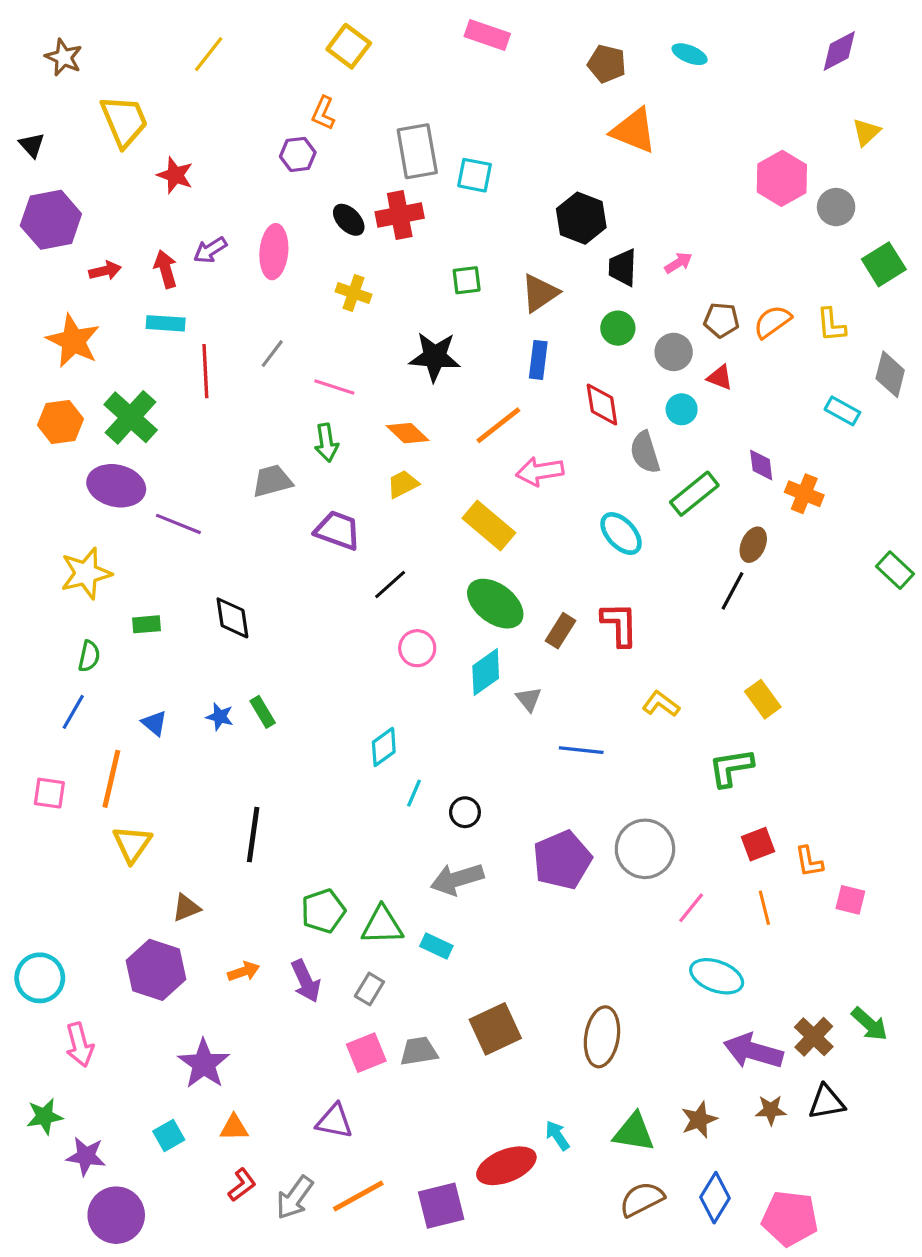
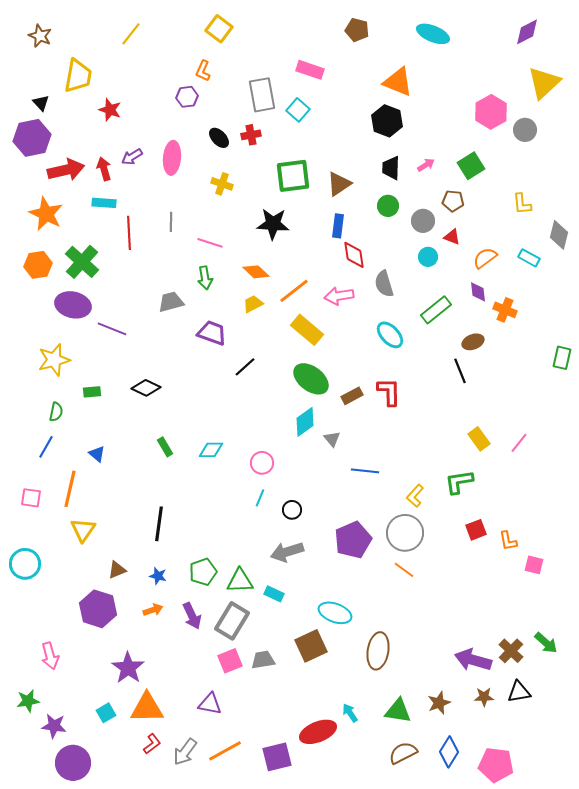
pink rectangle: (487, 35) -> (310, 70), moved
cyan ellipse: (690, 54) -> (433, 34), size x1.5
brown pentagon: (607, 64) -> (357, 30), moved
yellow trapezoid: (124, 121) -> (78, 76), turned 33
yellow triangle: (866, 132) -> (544, 83), size x1.8
black triangle: (32, 145) -> (41, 103), moved
cyan square: (475, 175) -> (298, 110), turned 30
red cross: (400, 215) -> (251, 135), size x0.7
black hexagon: (581, 218) -> (387, 121), moved
green square: (884, 264) -> (471, 166), moved
red arrow: (105, 271) -> (66, 170), size x1.8
green square: (467, 280) -> (293, 176), size x1.8
orange semicircle: (772, 322) -> (485, 258), moved
gray line: (272, 354) -> (171, 222), turned -36
red diamond: (602, 405) -> (354, 255), moved
orange line: (498, 425) -> (294, 291), moved
gray semicircle: (645, 452) -> (384, 284), moved
brown ellipse: (753, 545) -> (473, 342), turned 45
green rectangle: (895, 570) -> (562, 358), turned 60
black line: (733, 591) -> (460, 371), turned -50
black diamond: (232, 618) -> (146, 388), turned -56
brown rectangle: (561, 631) -> (352, 396), turned 30
pink circle: (417, 648) -> (262, 463), moved
yellow L-shape: (661, 704) -> (415, 496), moved, turned -85
blue star: (220, 717) -> (158, 576), moved
cyan diamond: (384, 747) -> (211, 450), moved, turned 35
pink line: (691, 908) -> (519, 443), moved
orange line: (764, 908) -> (404, 570), moved, turned -40
cyan ellipse: (717, 976) -> (335, 613), moved
cyan circle: (40, 978) -> (25, 564), moved
gray rectangle: (369, 989) -> (232, 621), size x1.8
orange triangle: (234, 1128) -> (147, 708), size x1.8

